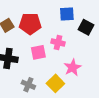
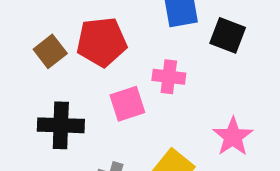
pink star: (73, 67) -> (233, 137), moved

